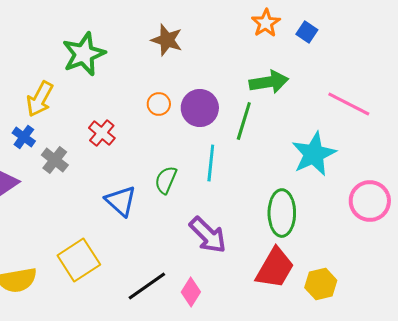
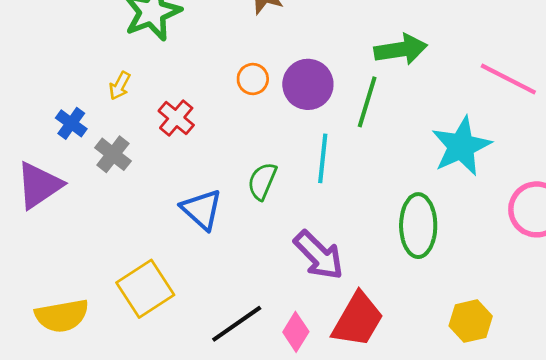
yellow arrow: (40, 99) -> (120, 86), moved, size x0.6
red trapezoid: (275, 268) -> (358, 320), moved

